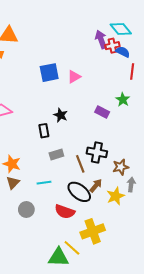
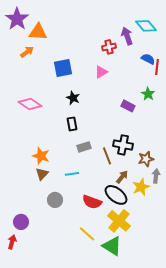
red cross: (112, 46) -> (109, 47), moved
blue semicircle: (123, 52) -> (148, 59), moved
blue square: (49, 73) -> (63, 68), moved
black star: (61, 115) -> (73, 98), moved
black ellipse: (79, 192) -> (116, 195), moved
yellow cross: (93, 231) -> (119, 221), turned -30
yellow line: (72, 248) -> (87, 234), moved
green triangle: (58, 257) -> (112, 246), moved, turned 30

